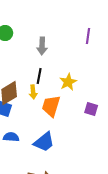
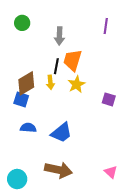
yellow star: (68, 82) -> (77, 84), moved
orange trapezoid: (51, 106) -> (73, 60), moved

